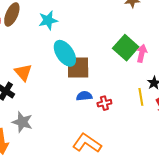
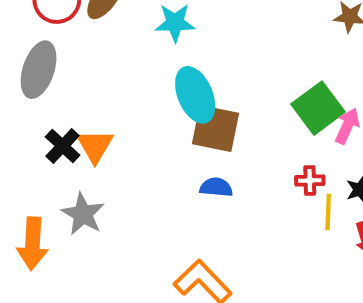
orange triangle: (23, 72) -> (95, 146), moved
red cross: (104, 103) -> (310, 181), moved

